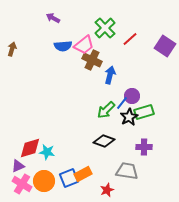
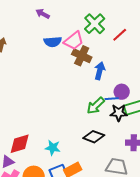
blue line: (122, 103) -> (112, 99), turned 48
black star: (129, 117) -> (119, 113), turned 30
cyan star: (47, 152) -> (53, 148), moved

